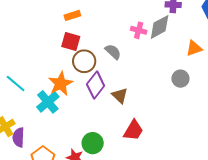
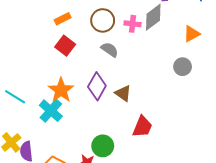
red square: (71, 41) -> (65, 46), turned 30
brown circle: (84, 61) -> (103, 20), moved

